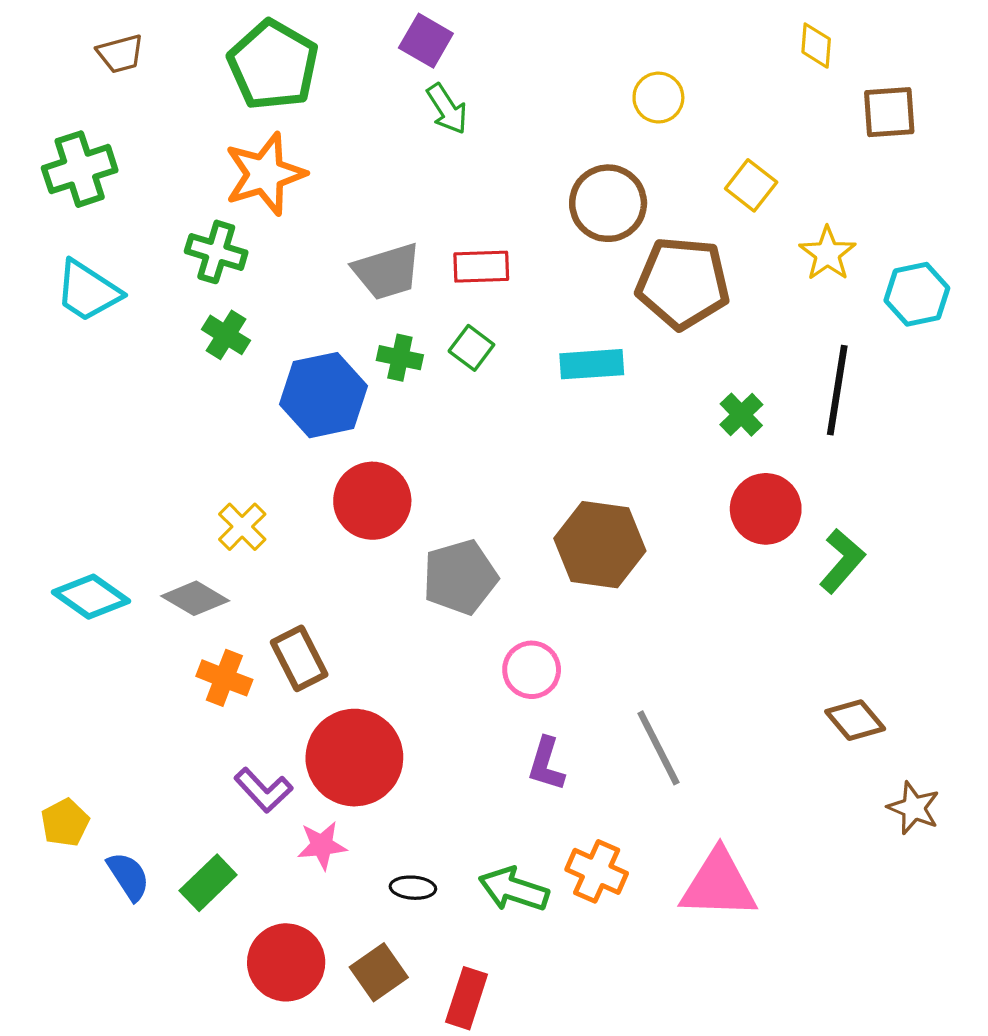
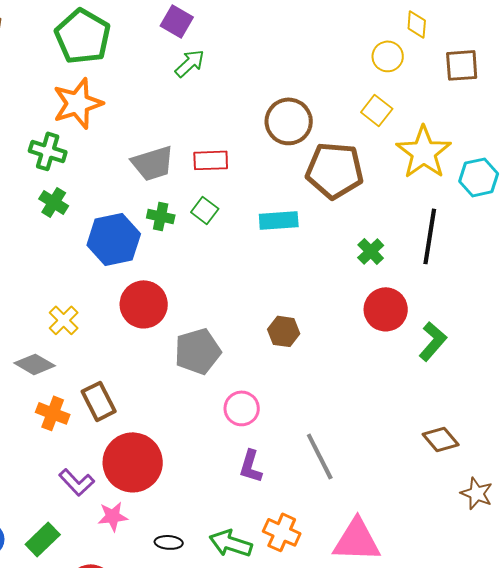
yellow circle: (658, 98) -> (388, 56), moved
green arrow: (447, 109) -> (190, 63), turned -100
yellow star: (827, 254) -> (424, 152), size x1.6
brown hexagon: (600, 545) -> (284, 331), size x0.6

